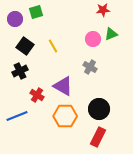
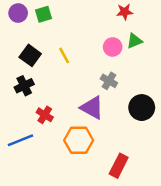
purple circle: (15, 19) -> (18, 13), moved
purple triangle: (63, 86) -> (92, 108), moved
black circle: (99, 109) -> (142, 108), moved

